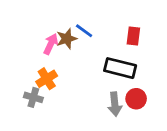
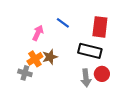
red rectangle: (133, 36) -> (100, 27), size x1.5
brown star: (67, 39) -> (50, 57), moved

